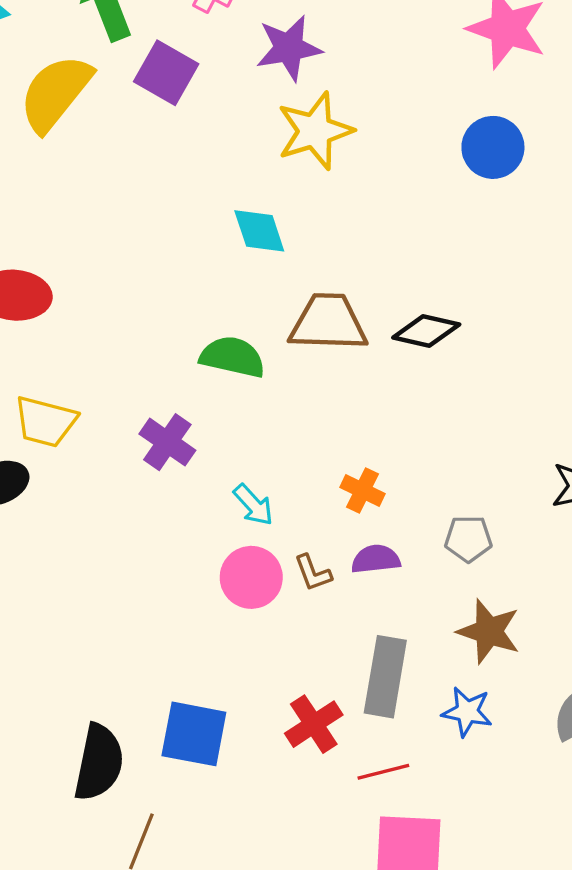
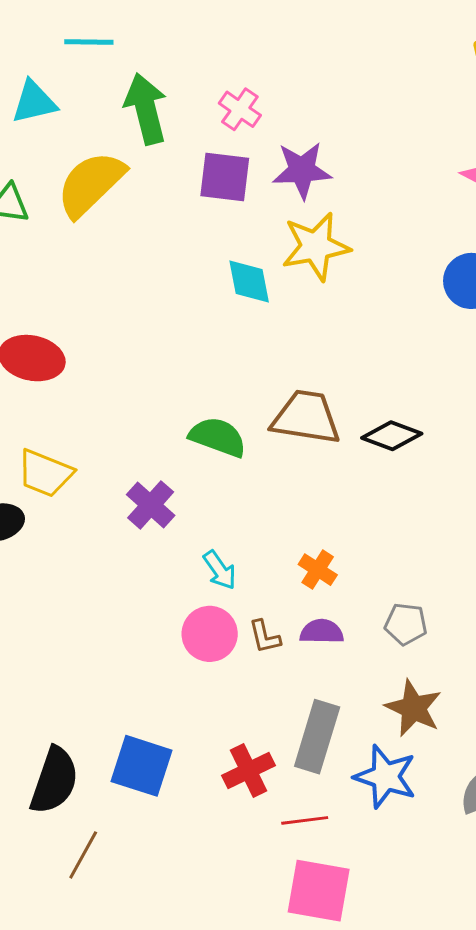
purple square: (166, 73) -> (225, 177), moved, turned -30
cyan diamond: (259, 231) -> (249, 281), moved
blue star: (467, 712) -> (385, 777), size x1.4

